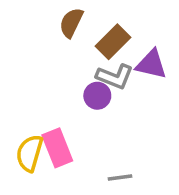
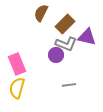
pink rectangle: (57, 148) -> (17, 64), moved
gray line: (120, 177) -> (69, 85), moved

